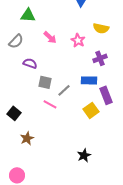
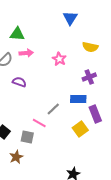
pink arrow: (50, 37) -> (26, 53), moved, turned -48
pink star: (78, 40) -> (59, 59), moved
gray square: (45, 82) -> (27, 137), moved

